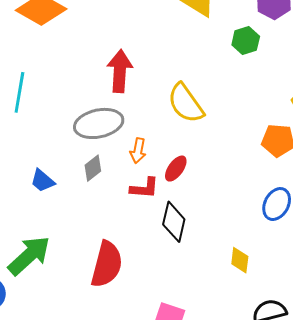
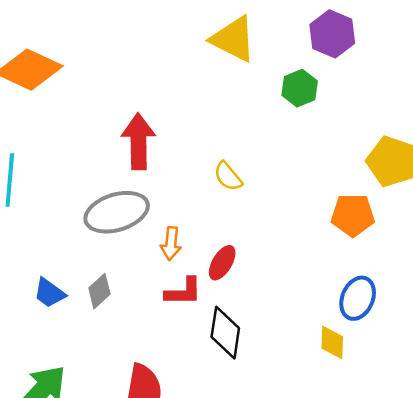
yellow semicircle: (186, 103) -> (228, 176), size x0.6
gray diamond: (93, 168) -> (99, 291), moved
yellow diamond: (240, 260) -> (332, 342), moved

